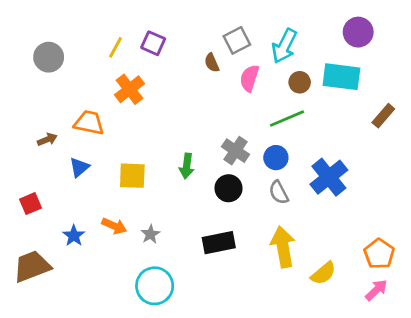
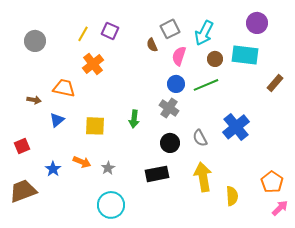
brown arrow: (47, 139) -> (34, 100), turned 32
blue circle: (276, 158) -> (176, 84), moved
black circle: (229, 188) -> (170, 143), moved
yellow semicircle: (323, 273) -> (232, 196), turned -54
pink arrow: (376, 290) -> (280, 208), moved

